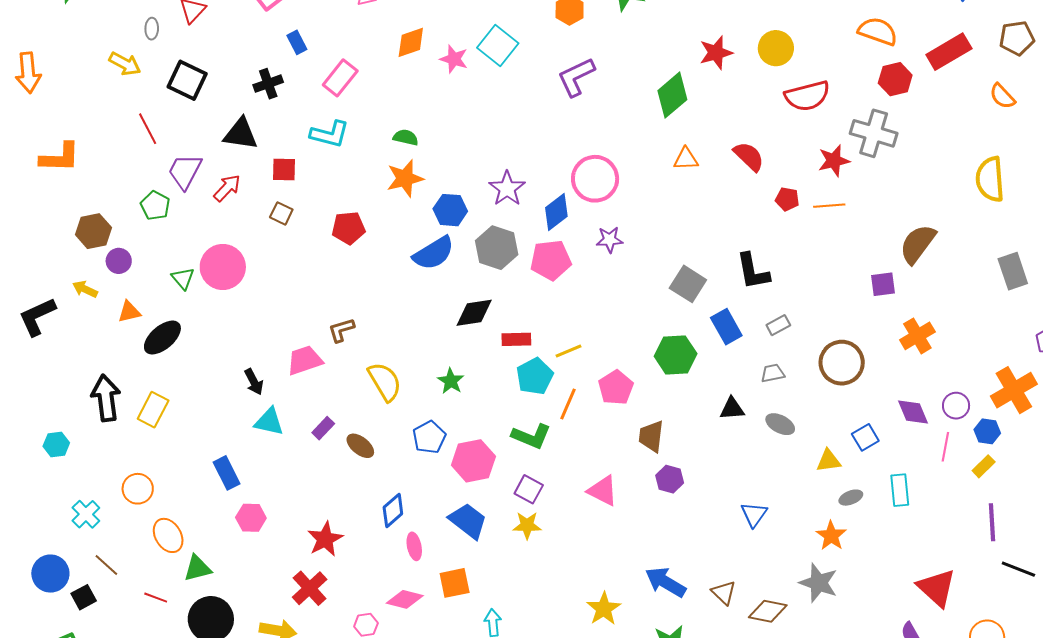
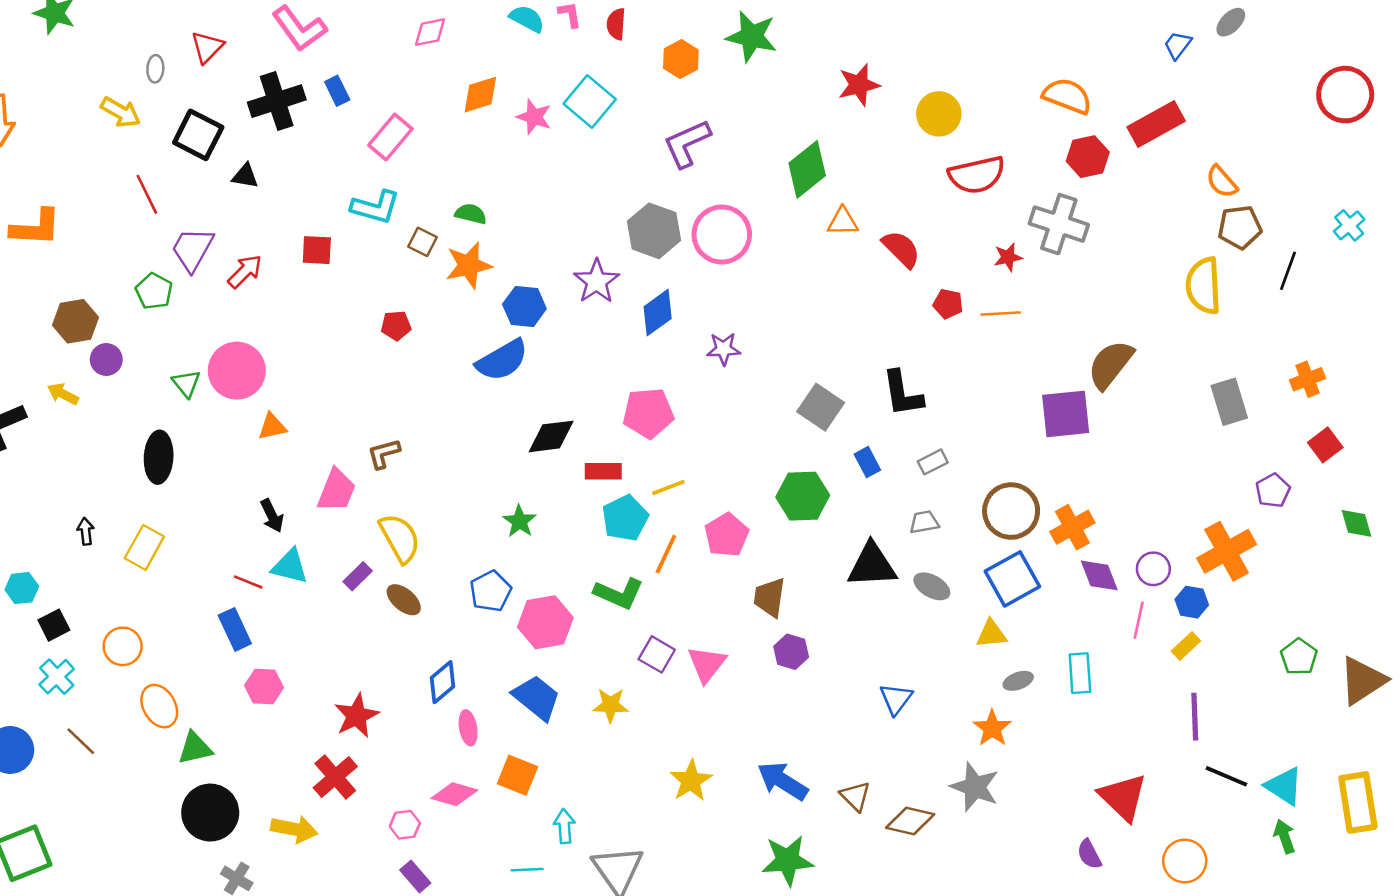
brown pentagon: (1017, 38) -> (1240, 227), moved
red star: (716, 53) -> (859, 85), moved
black cross: (268, 84) -> (277, 101), moved, size x1.5
black triangle: (241, 134) -> (245, 176), moved, size x0.6
orange triangle: (686, 159) -> (843, 222), moved
red star: (834, 161) -> (1008, 257), size x0.7
pink circle: (595, 179) -> (722, 235), moved
brown square: (281, 213) -> (423, 242), moved
red pentagon: (348, 228) -> (396, 326), size x0.7
gray hexagon: (497, 248) -> (654, 231), moved
pink pentagon: (551, 260) -> (648, 413), moved
purple square: (883, 284) -> (1066, 414), size x1.6
orange triangle: (129, 312) -> (272, 427), moved
blue rectangle: (726, 327) -> (867, 462), size x0.7
orange cross: (917, 336) -> (1072, 527), moved
black ellipse: (162, 338) -> (159, 457), turned -48
pink trapezoid: (305, 360) -> (336, 490), turned 129
yellow semicircle: (385, 382) -> (400, 538), moved
black arrow: (106, 398) -> (86, 531), size x0.5
black triangle: (732, 409) -> (872, 565), size x1.6
blue square: (865, 437) -> (1012, 579), moved, size x1.6
purple square: (529, 489) -> (657, 654), moved
pink triangle: (603, 491) -> (707, 664), turned 40
orange square: (455, 583) -> (518, 775), turned 32
black square: (84, 597) -> (54, 625), moved
red line: (156, 598) -> (248, 582), moved
yellow star: (604, 609) -> (691, 781), moved

